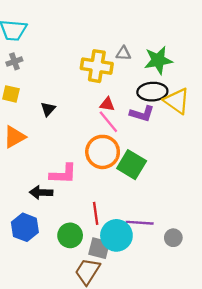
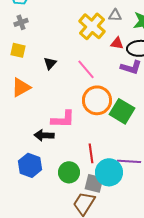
yellow cross: (97, 66) -> (92, 26), turned 32
red triangle: (107, 104) -> (117, 43), moved
pink line: (108, 122) -> (86, 69), moved

